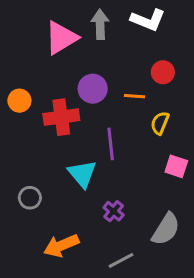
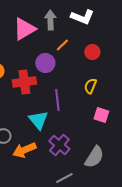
orange line: (134, 96) -> (62, 45), moved, turned -48
purple cross: (114, 211) -> (59, 145), size x1.5
orange arrow: (61, 246) -> (24, 150), moved

